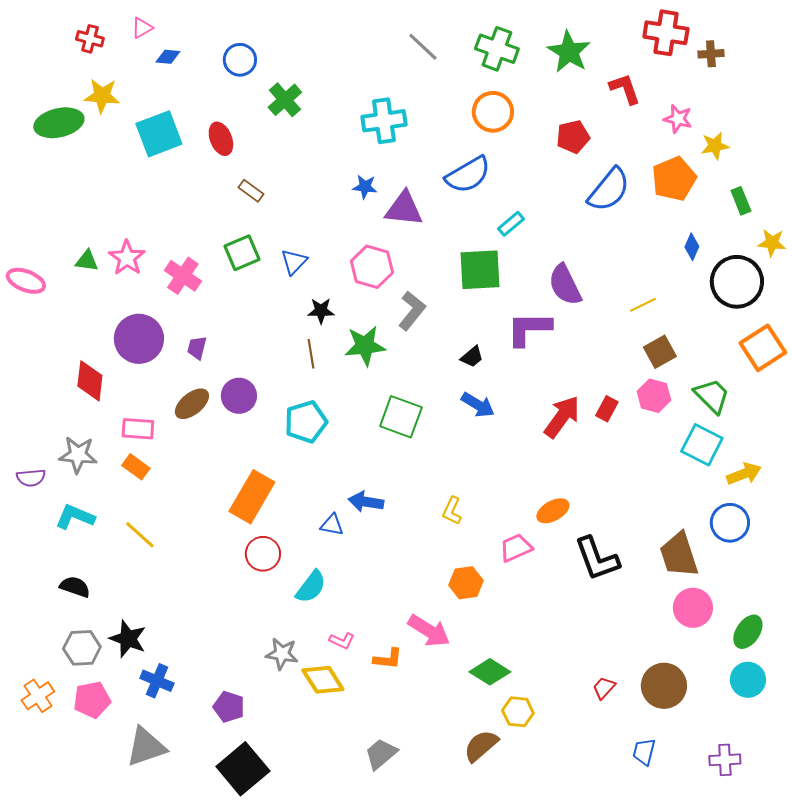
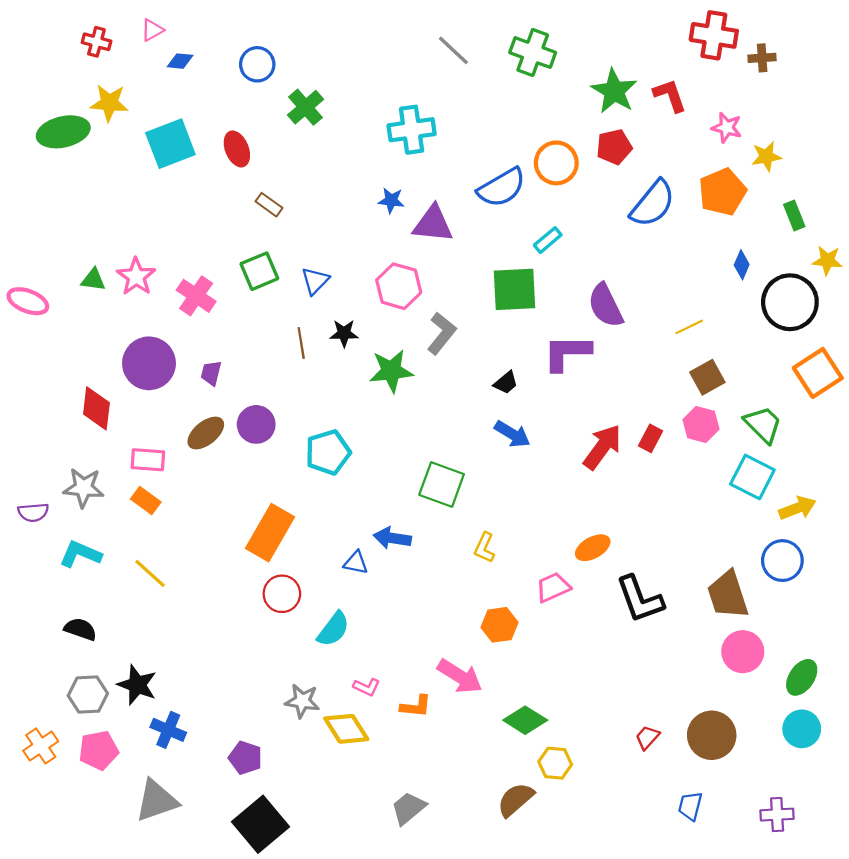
green star: (569, 52) -> (614, 91), moved
orange circle: (493, 112) -> (556, 163), moved
brown line: (311, 354) -> (301, 343), moved
green square: (401, 417) -> (442, 484), moved

